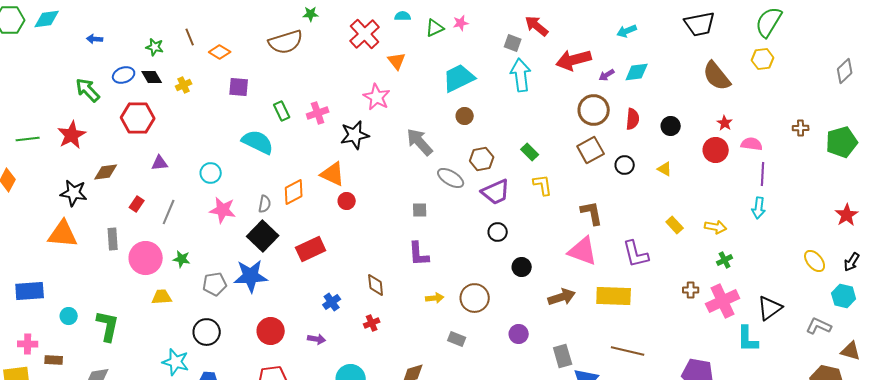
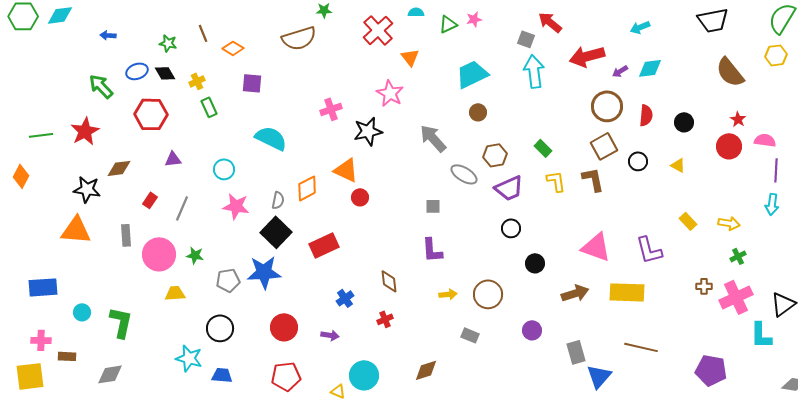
green rectangle: (282, 111) -> (209, 107), moved
brown L-shape: (592, 213) -> (593, 179), moved

